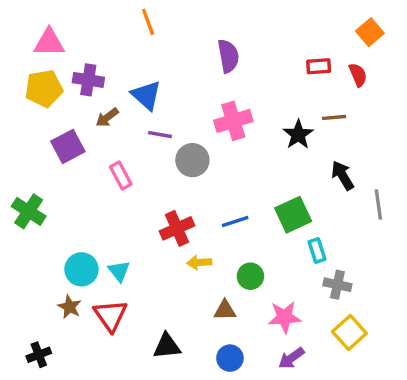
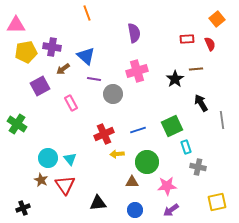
pink triangle: (49, 42) -> (16, 25), moved
green circle: (250, 276) -> (147, 162), size x1.5
yellow square: (349, 332) -> (217, 202), moved, turned 30

